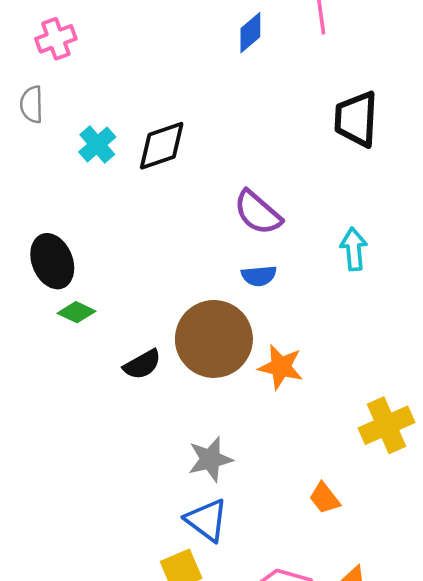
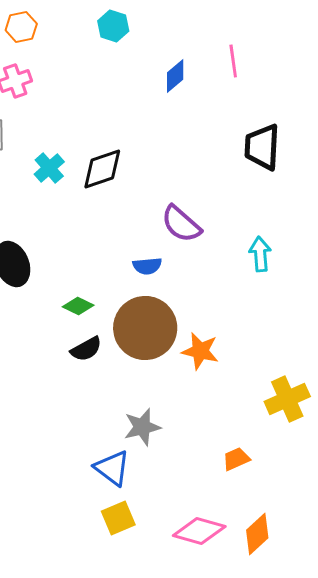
blue semicircle: (259, 276) -> (147, 266), moved
green diamond: (77, 312) -> (78, 306), moved
orange trapezoid: (325, 498) -> (236, 459), turned 104
blue triangle: (207, 520) -> (112, 468), moved

